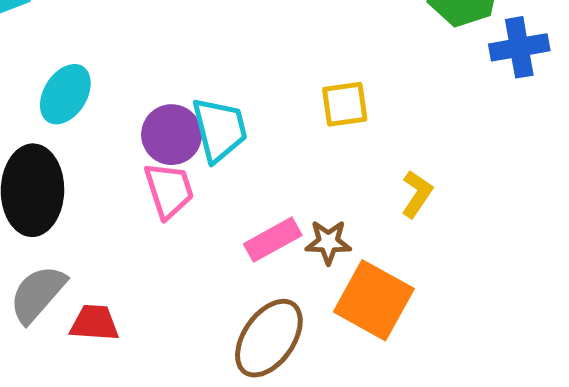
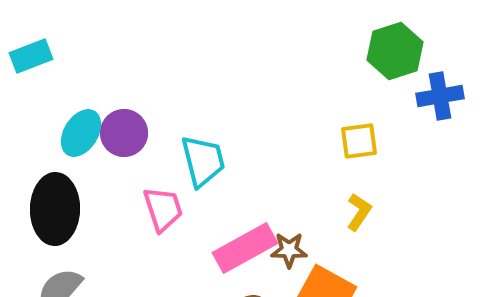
yellow square: (345, 104) -> (359, 141), moved
purple circle: (172, 135) -> (124, 133), moved
pink rectangle: (273, 240) -> (245, 248), size x1.4

